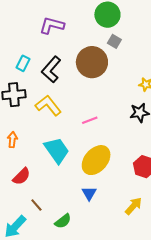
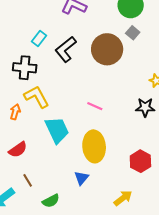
yellow L-shape: (48, 106) -> (37, 97), moved
pink line: (90, 120) -> (95, 106), turned 35
yellow ellipse: (96, 160) -> (94, 146), turned -56

